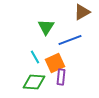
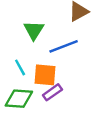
orange square: (55, 63) -> (45, 75), turned 30
purple rectangle: (61, 77) -> (52, 92), turned 49

